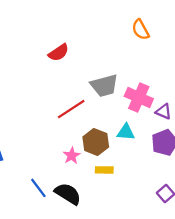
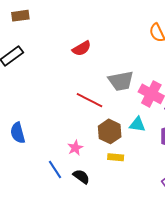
red line: (71, 109) -> (90, 100), turned 56
pink star: (72, 156) -> (75, 148), moved
black semicircle: (68, 194) -> (81, 177), size x0.7

